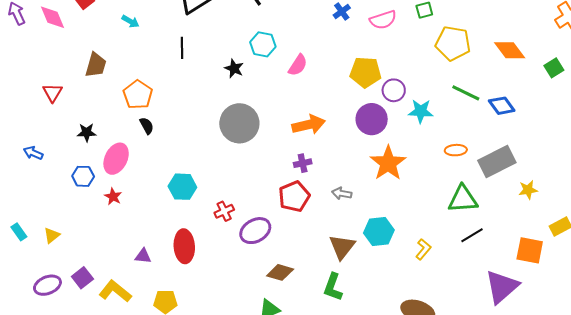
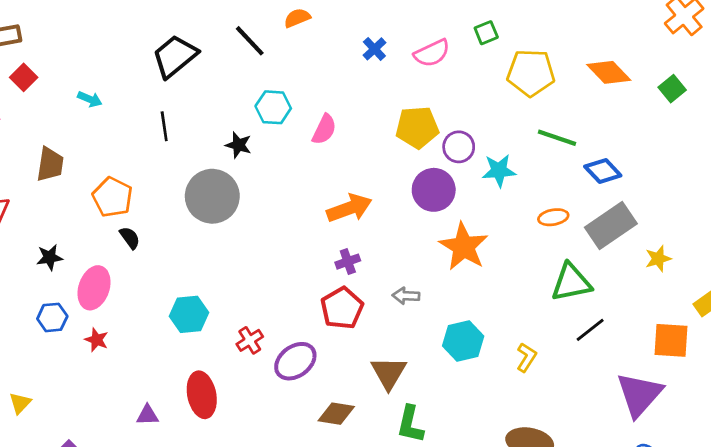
blue diamond: (502, 106) -> (603, 171), moved
gray circle: (239, 123) -> (212, 196), moved
brown triangle: (342, 247) -> (389, 373), moved

